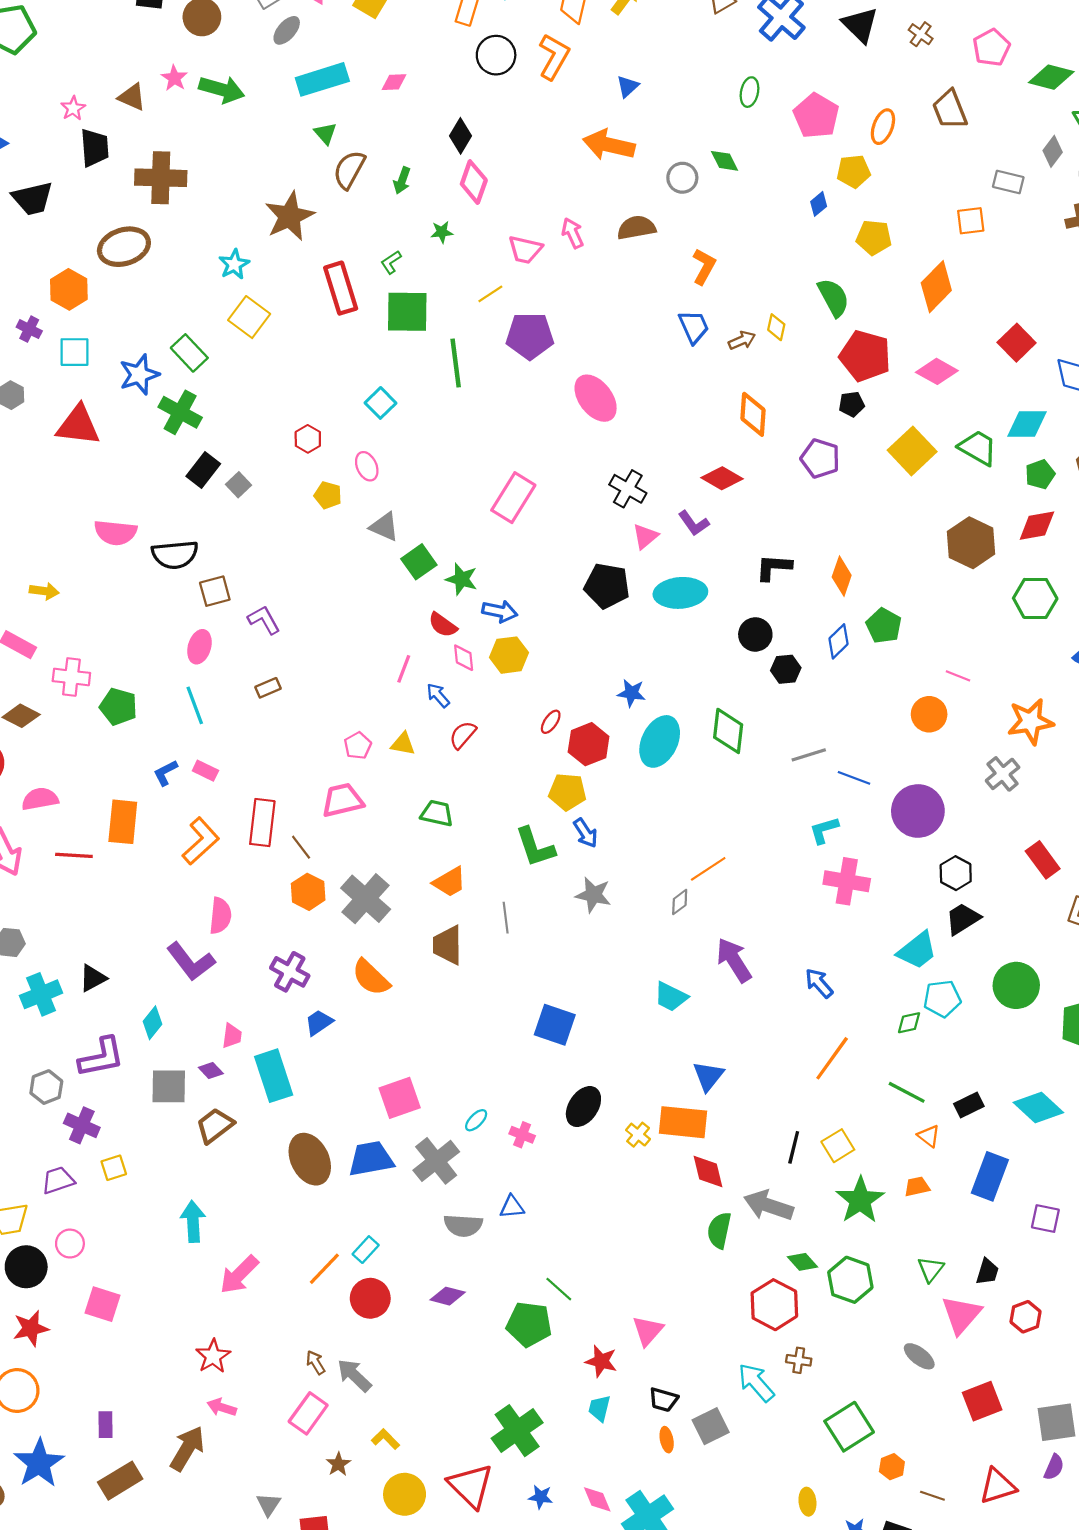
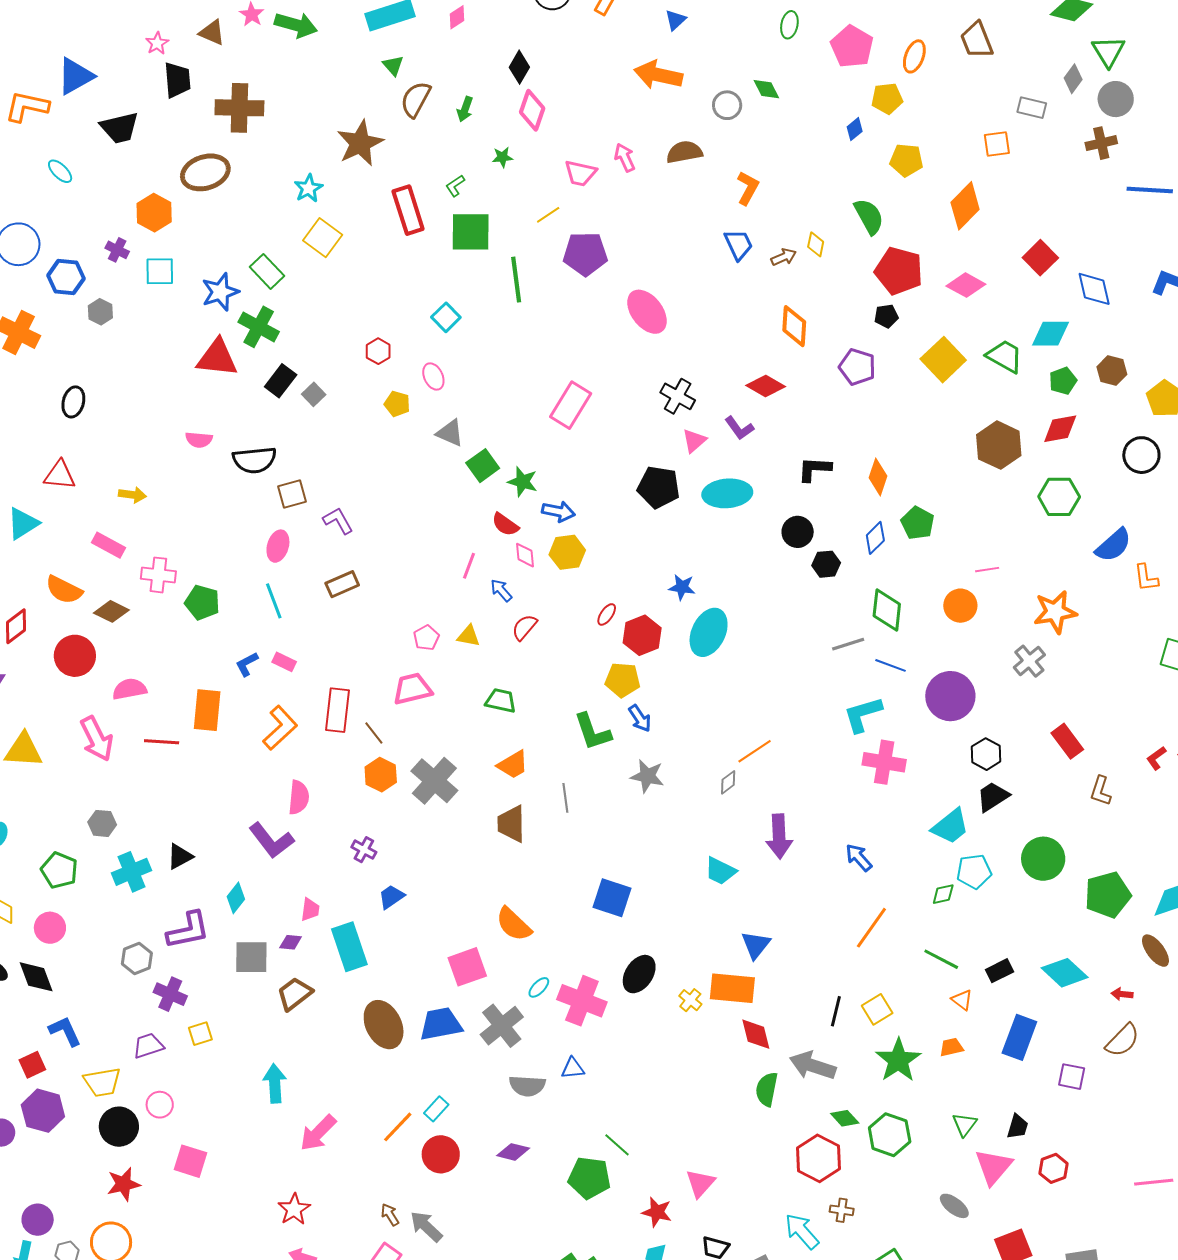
pink diamond: (394, 82) -> (457, 17), turned -30
red triangle: (78, 425) -> (217, 358), moved
pink semicircle: (116, 533) -> (199, 440), size x0.7
pink line: (958, 676) -> (987, 570), turned -30
brown rectangle: (268, 688) -> (342, 584), size x1.4
green diamond: (728, 731) -> (887, 610), moved
cyan L-shape: (824, 830) -> (863, 714), size x1.4
purple arrow: (734, 960) -> (779, 836), turned -150
purple cross: (290, 972) -> (364, 850), size x0.7
orange semicircle: (371, 977) -> (514, 924), moved
purple diamond: (211, 1071) -> (291, 942), turned -40
pink cross: (522, 1135) -> (582, 1001), size x2.0

